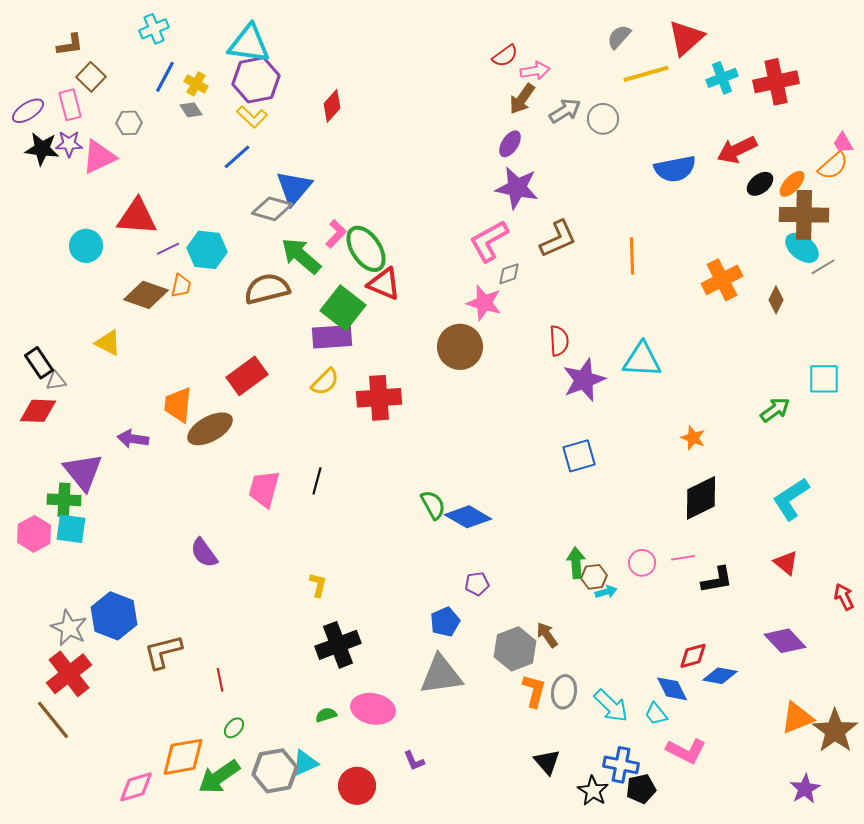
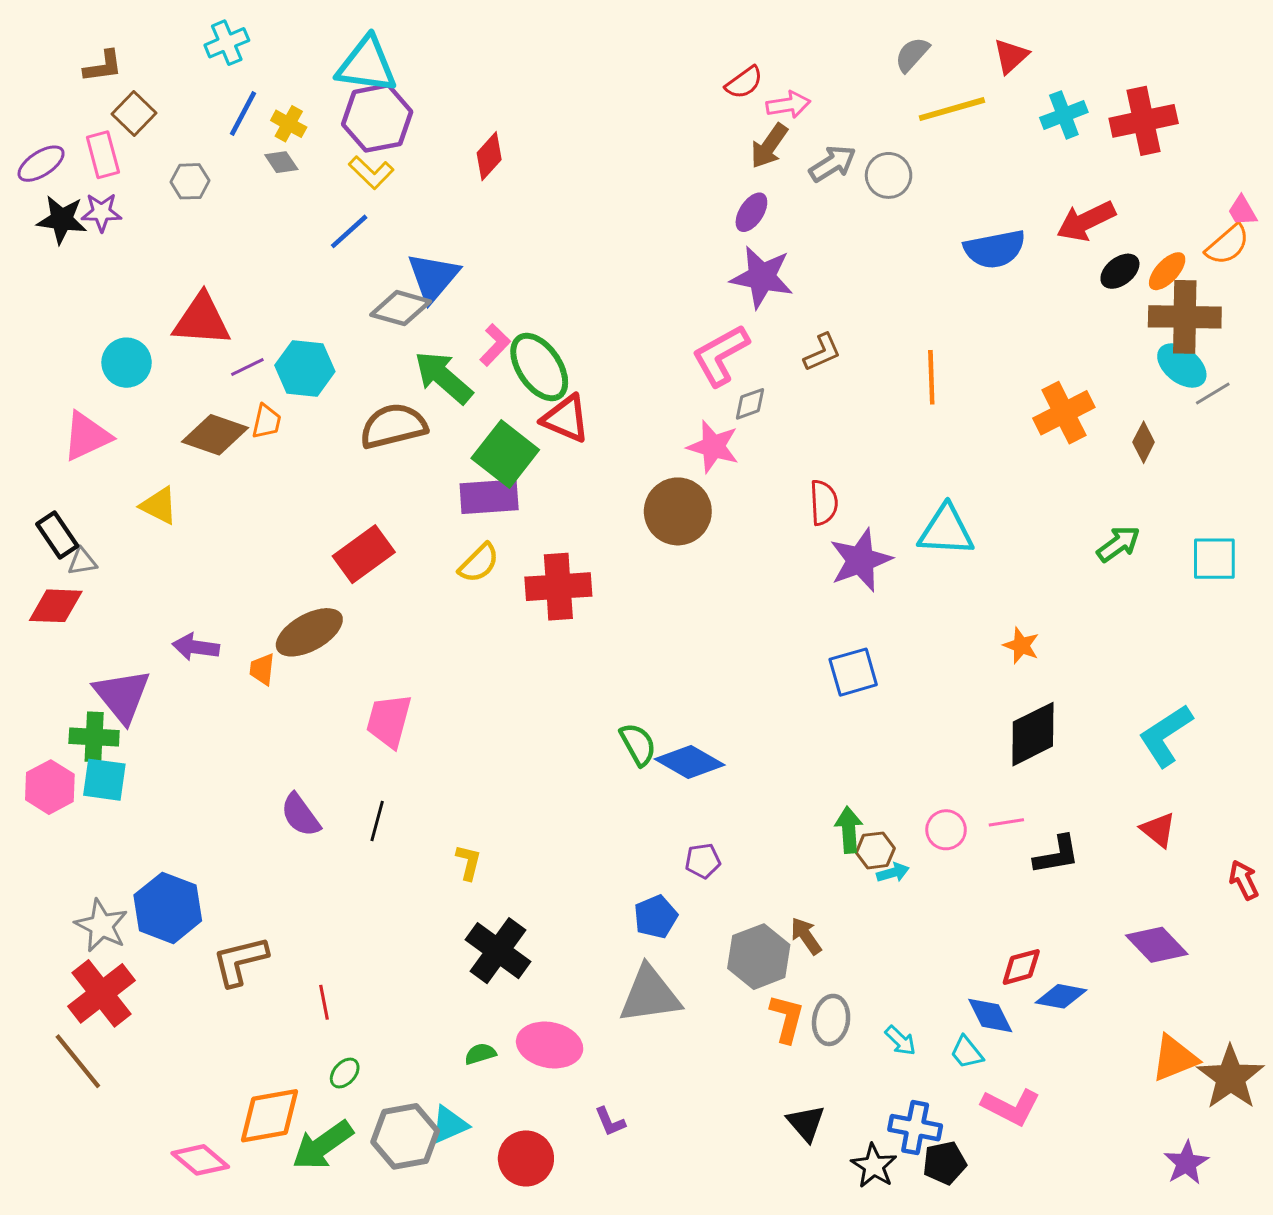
red triangle: (686, 38) -> (1011, 56), size x0.7
pink triangle: (99, 157) -> (87, 436), moved
brown L-shape: (558, 239) -> (822, 352), size x0.7
orange trapezoid: (178, 405) -> (262, 669), moved, size x0.6
green arrow: (775, 410) -> (1118, 544), moved
black line: (317, 481) -> (377, 821), moved
black cross: (338, 645) -> (498, 951), turned -33
cyan arrow: (611, 706) -> (900, 1041), size x0.6
pink diamond: (136, 787) -> (200, 1160), turned 57

